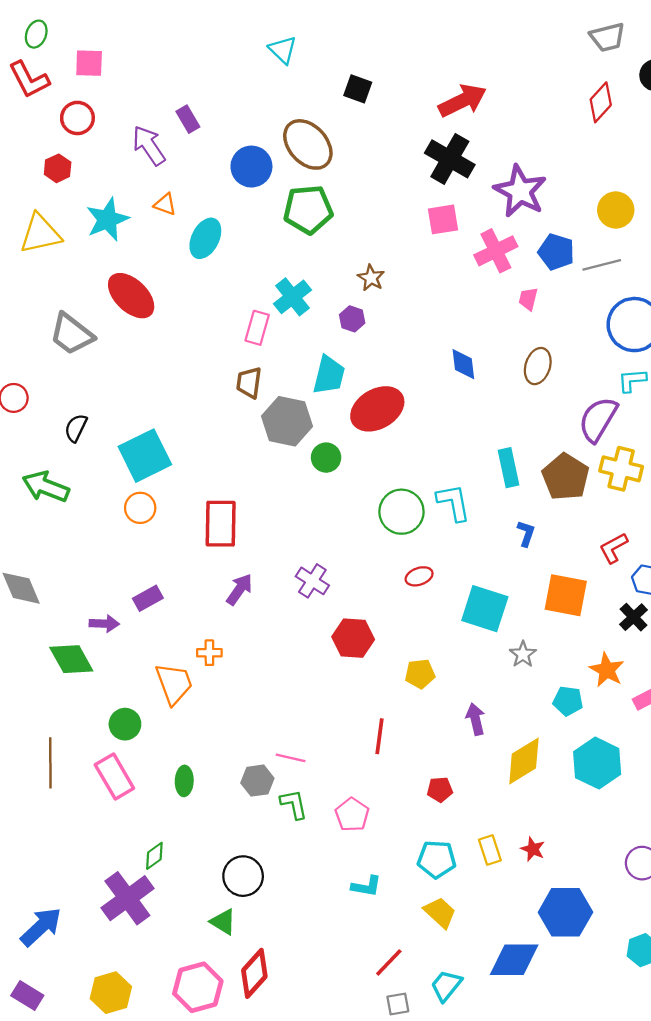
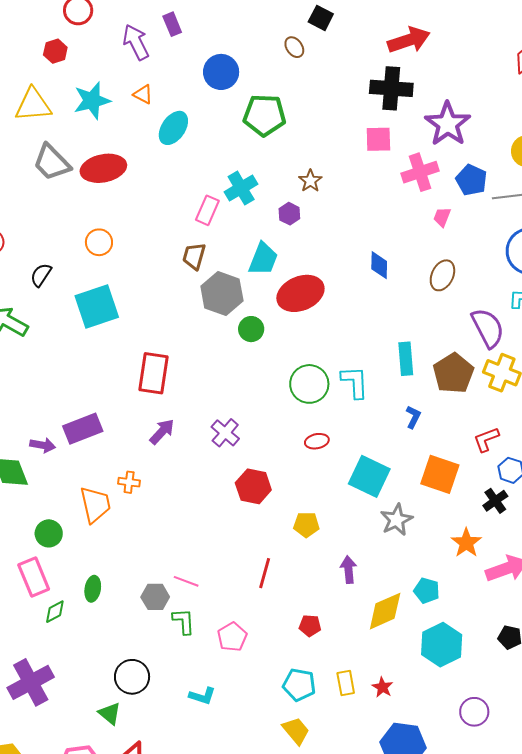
brown ellipse: (308, 144) -> (294, 47), moved, size x0.5
black cross: (450, 159) -> (391, 88), turned -33
red ellipse: (131, 296) -> (103, 168), turned -63
gray trapezoid: (72, 334) -> (52, 162), moved
purple semicircle: (598, 419) -> (488, 328), turned 114
orange circle: (140, 508) -> (99, 242), moved
purple rectangle: (148, 598) -> (83, 429), size x1.5
gray star: (523, 654) -> (396, 520), size x1.4
cyan pentagon: (568, 701) -> (427, 591), moved
cyan hexagon: (597, 763) -> (442, 645), moved
green diamond: (154, 856) -> (55, 612), moved
cyan L-shape: (366, 886) -> (202, 696), moved

